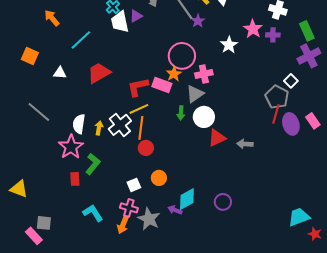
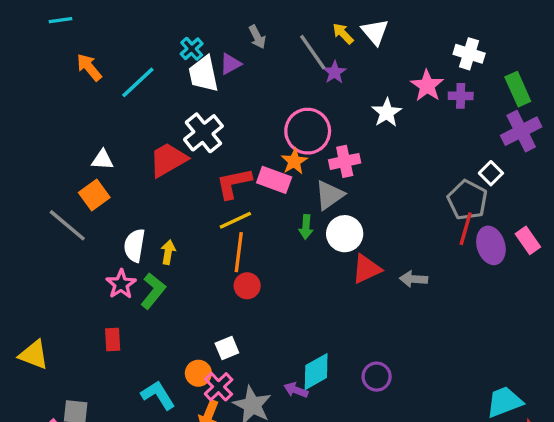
cyan line: (81, 40) -> (138, 82), moved
orange square: (30, 56) -> (94, 195), moved, turned 30
white cross: (120, 125) -> (203, 133), moved
pink star: (71, 147) -> (121, 284), size x0.7
green L-shape: (93, 164) -> (153, 291), moved
orange circle: (159, 178) -> (198, 373), moved
red rectangle: (75, 179) -> (113, 340), moved
pink cross: (129, 208) -> (219, 387), turned 30

